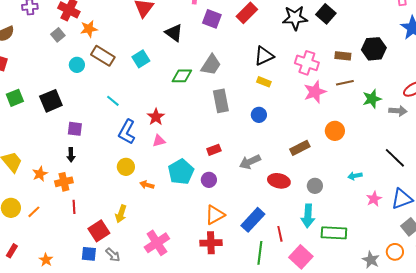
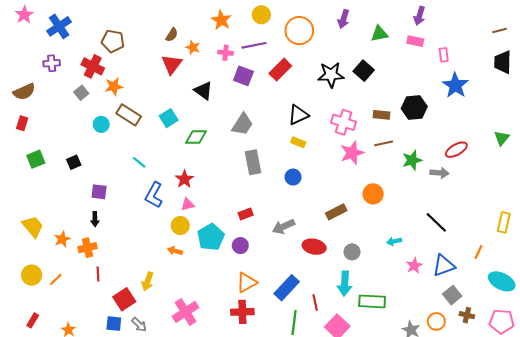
green diamond: (182, 76) -> (196, 137), moved
black square: (51, 101) -> (74, 162), size x0.6
yellow circle: (126, 167) -> (180, 226), moved

